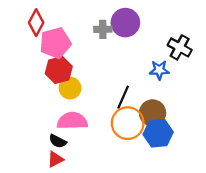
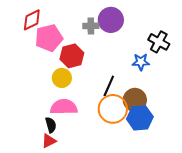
red diamond: (36, 23) -> (32, 20), turned 35
red hexagon: (59, 70) -> (72, 56), moved
black semicircle: (58, 141) -> (51, 125), turned -133

